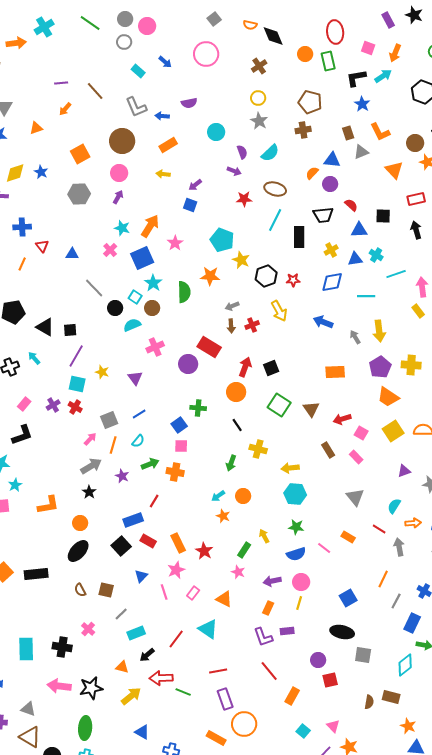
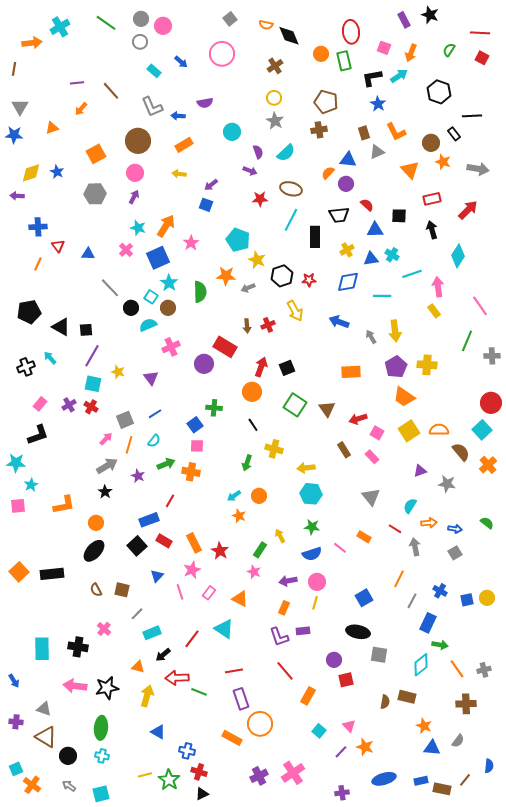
gray arrow: (232, 306) -> (248, 288), moved
yellow arrow: (131, 696) -> (147, 696), turned -35

